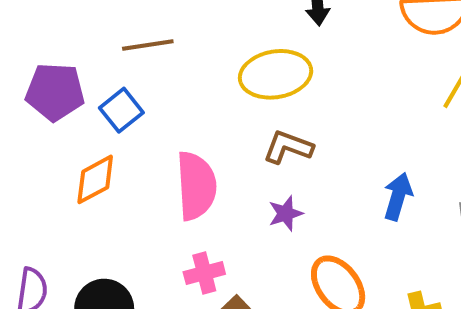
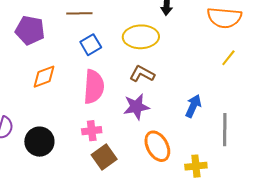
blue square: (121, 110) -> (91, 45), moved
purple star: (286, 213) -> (136, 107), size x1.5

